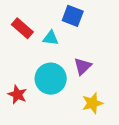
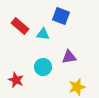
purple triangle: (83, 66) -> (69, 57), turned 35
cyan circle: (51, 79) -> (43, 67), size x0.7

